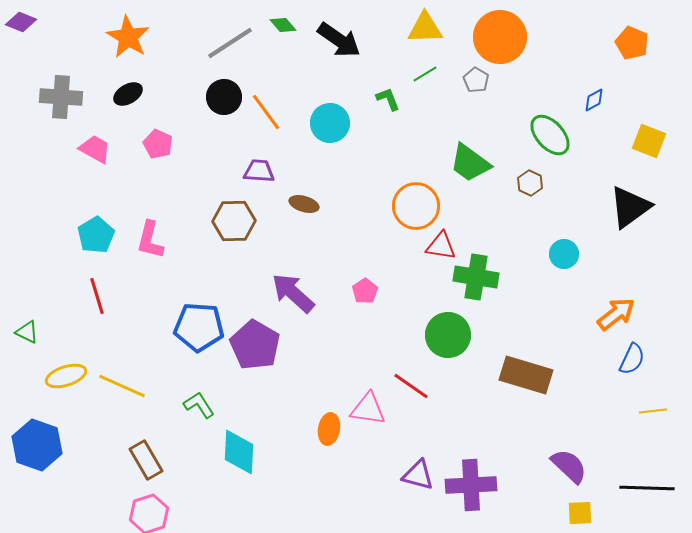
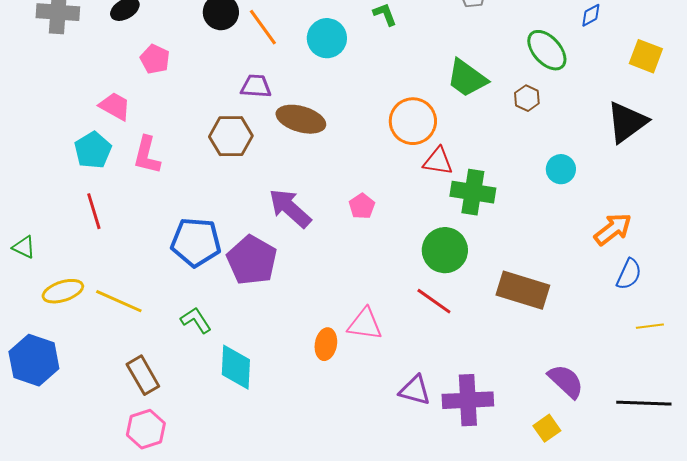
pink trapezoid: (95, 149) -> (115, 106), moved
brown ellipse: (304, 204) -> (301, 119), size x1.6
red line: (411, 386) -> (434, 301), moved
yellow square: (580, 513) -> (547, 428), moved, turned -32

